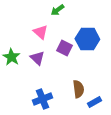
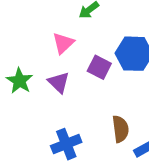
pink triangle: (40, 32) -> (63, 43), turned 35

